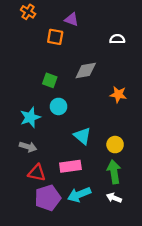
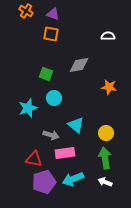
purple triangle: (72, 19) -> (53, 14), moved
gray arrow: (28, 147) -> (51, 135), moved

